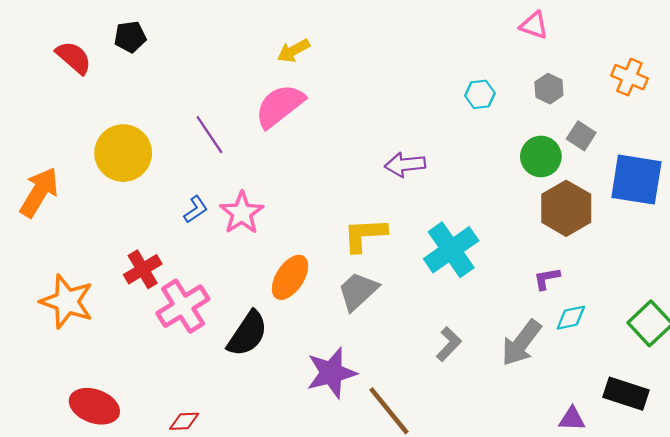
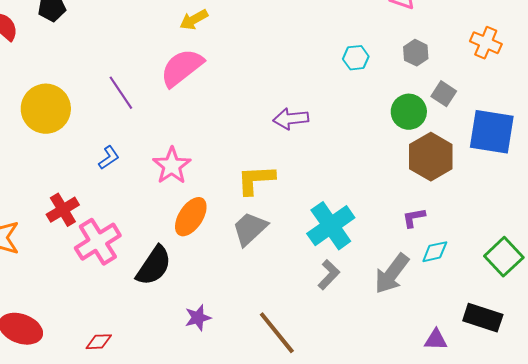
pink star: (242, 213) -> (172, 166), moved
cyan cross: (451, 250) -> (331, 226), moved
purple star: (331, 373) -> (198, 318), moved, size x0.6

